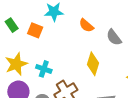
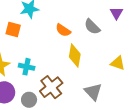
orange semicircle: (86, 25) -> (63, 30), moved

